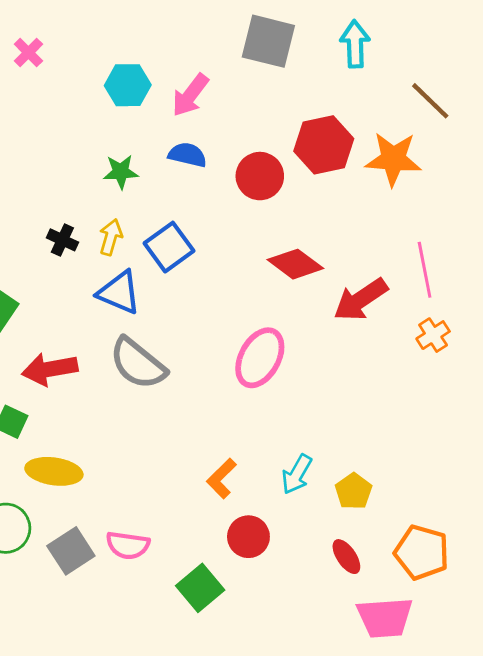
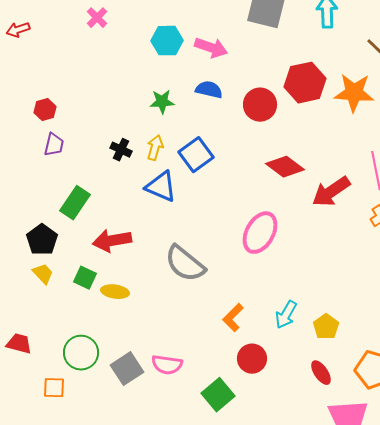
pink arrow: (190, 95) -> (211, 48), turned -108
gray semicircle: (138, 363) -> (185, 264), moved
yellow ellipse: (54, 471) -> (115, 292), moved, size x0.7

